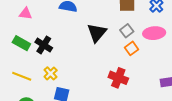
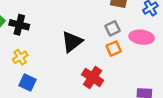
black triangle: (97, 33) -> (72, 42), moved
black cross: (44, 45) -> (19, 25), turned -30

